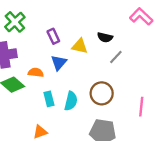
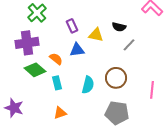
blue triangle: (59, 63) -> (77, 50), turned 42
orange semicircle: (36, 72) -> (56, 59), turned 32
cyan rectangle: (49, 99) -> (57, 83), moved

